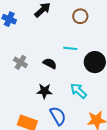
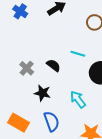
gray cross: (20, 62) -> (27, 68), moved

